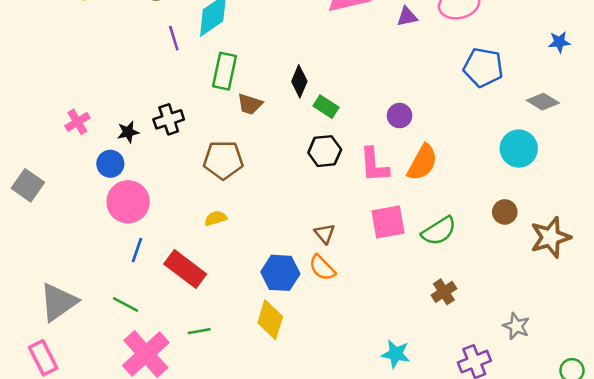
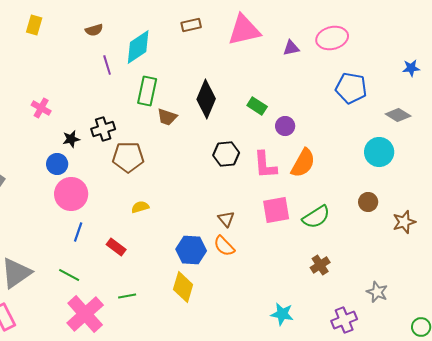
black diamond: (299, 81) -> (206, 99), size x1.5
green rectangle: (326, 107) -> (257, 106), moved
pink cross: (77, 122) -> (41, 108), moved, turned -30
brown pentagon: (223, 160) -> (128, 157), moved
brown star: (550, 237) -> (404, 222), size x0.7
red rectangle: (185, 269) -> (116, 247), size x0.6

